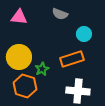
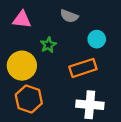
green star: (42, 69) -> (48, 45), moved

